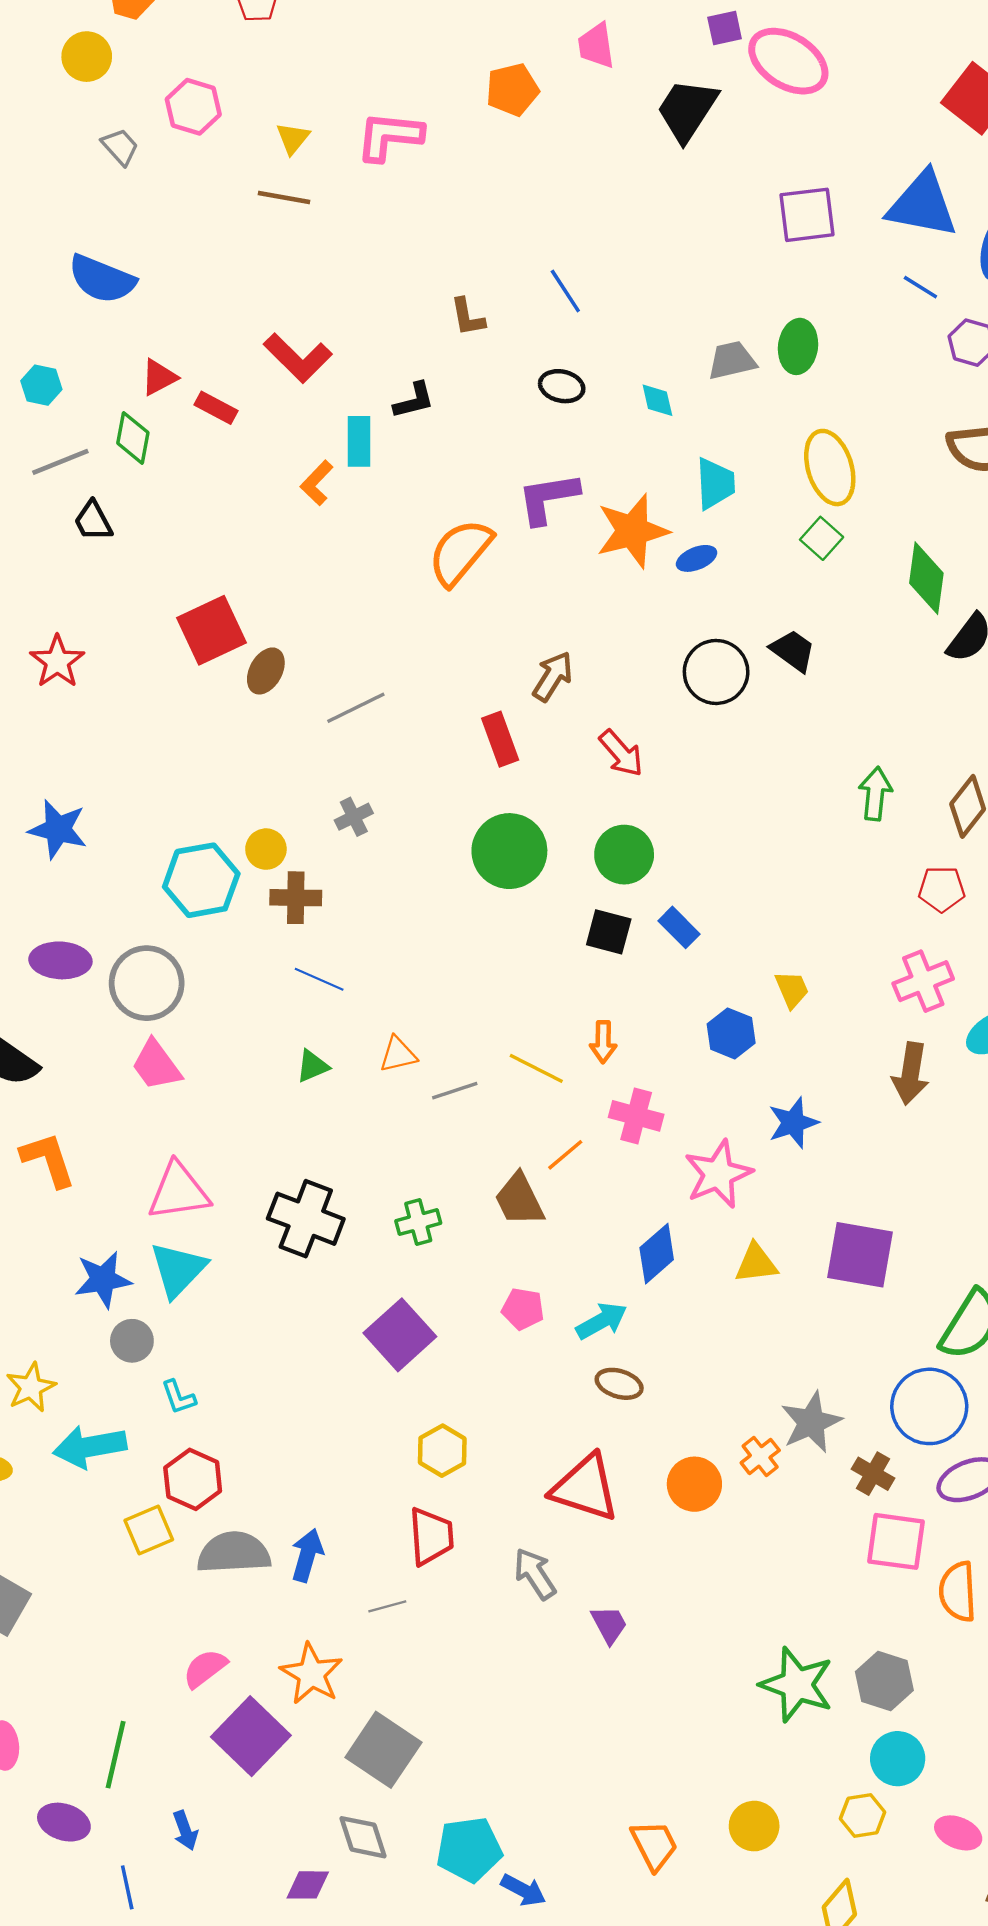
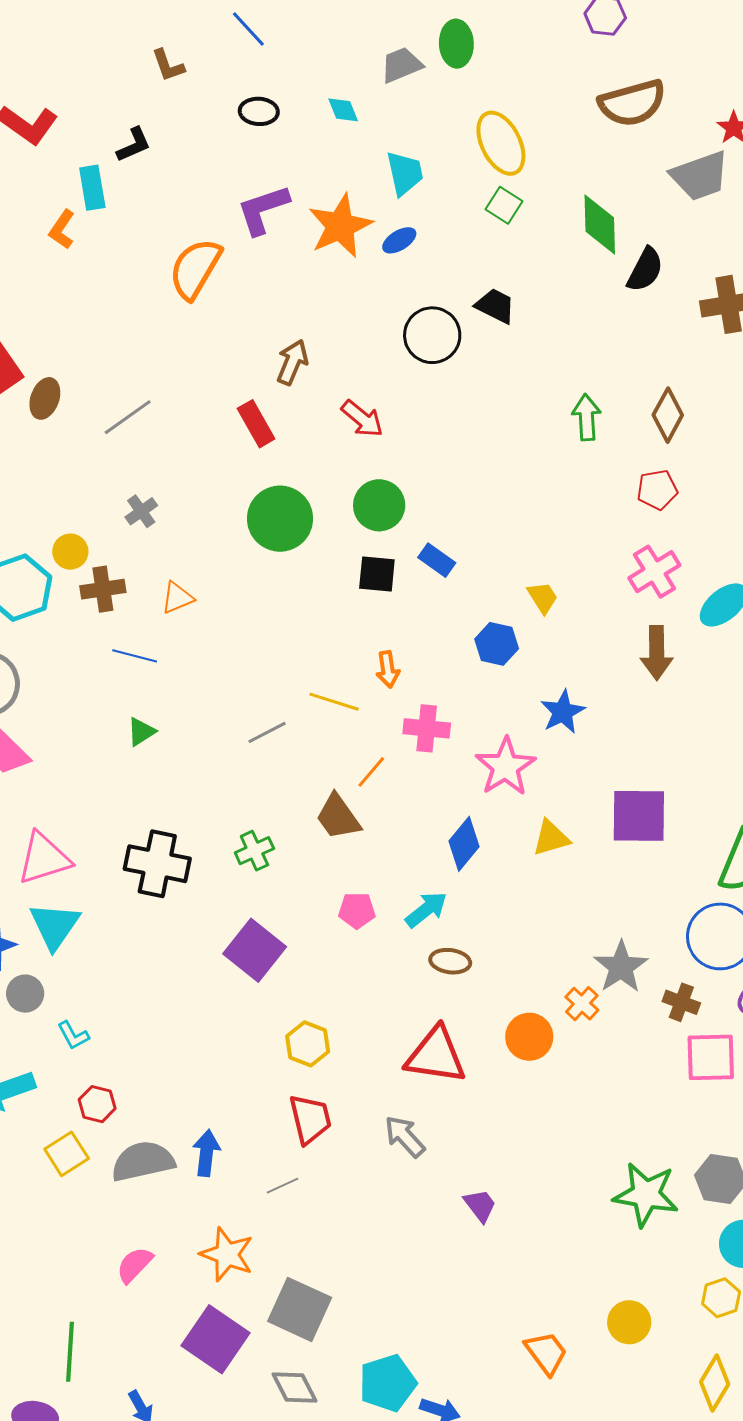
orange triangle: (398, 1054) -> (177, 598), moved
red hexagon: (193, 1479) -> (97, 1104), size x0.7
purple trapezoid: (609, 1625) -> (480, 1205), moved
purple square: (251, 1736) -> (215, 1339), moved

